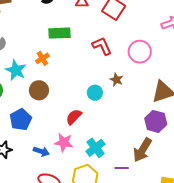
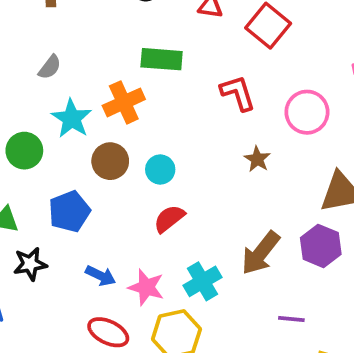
orange cross: (42, 58) -> (124, 102), size x1.5
cyan circle: (95, 93) -> (160, 170), moved
pink star: (64, 142) -> (146, 287), moved
brown arrow: (142, 150) -> (261, 253), moved
purple line: (122, 168) -> (291, 319), moved

